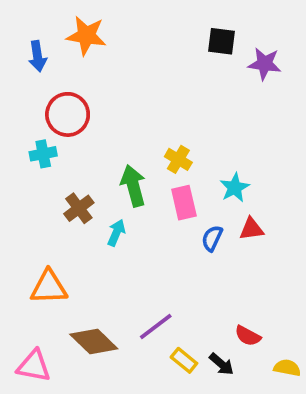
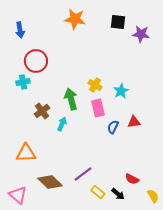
orange star: (86, 36) -> (75, 19), moved
cyan star: (235, 188) -> (121, 91), moved
pink triangle: (34, 366) -> (18, 195), turned 30
yellow semicircle: (287, 368) -> (153, 196), turned 48

